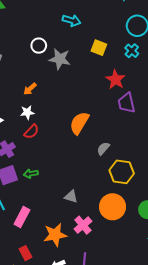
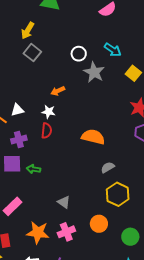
cyan arrow: (71, 20) -> (113, 50), moved
orange semicircle: (79, 123) -> (93, 137), turned 55
red semicircle: (31, 132) -> (47, 131), turned -56
orange circle: (113, 207) -> (99, 224), size x0.7

